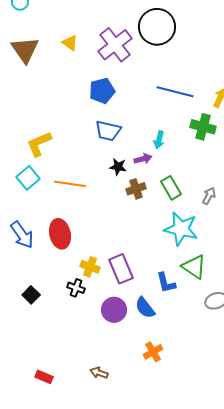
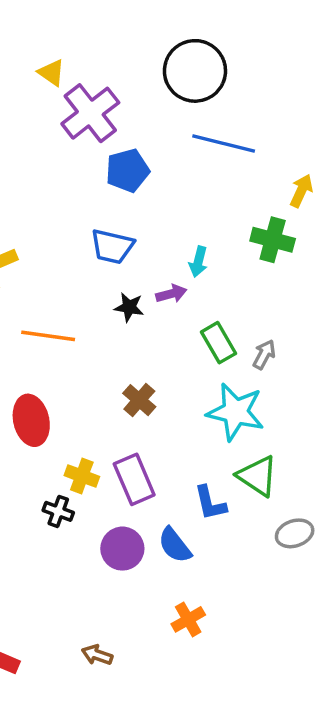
yellow triangle: (70, 43) -> (51, 73), moved
purple cross: (115, 45) -> (90, 113), moved
blue pentagon: (102, 91) -> (127, 170), moved
blue line: (175, 92) -> (224, 143), moved
brown cross: (136, 189) -> (139, 400), moved, turned -30
gray arrow: (209, 196) -> (264, 354), moved

